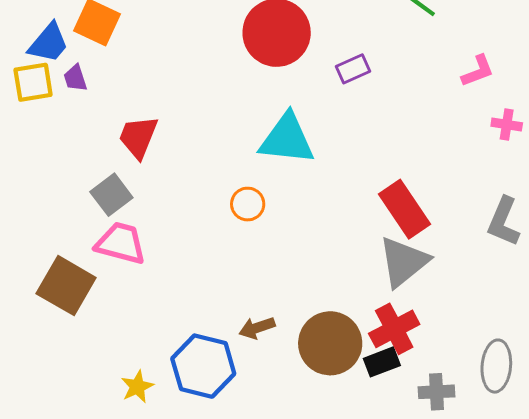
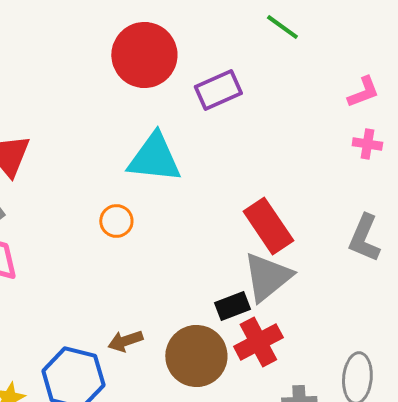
purple rectangle: (353, 69) -> (218, 90), size x1.4
pink L-shape: (478, 71) -> (363, 92), moved
black rectangle: (382, 362) -> (232, 306), moved

